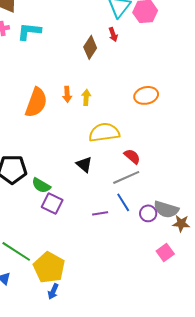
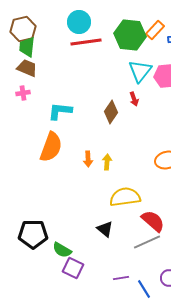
cyan L-shape: (29, 31) -> (60, 111), moved
orange semicircle: (36, 102) -> (51, 147), moved
red semicircle: (132, 156) -> (153, 221), size x1.4
blue line: (123, 202) -> (144, 289), moved

